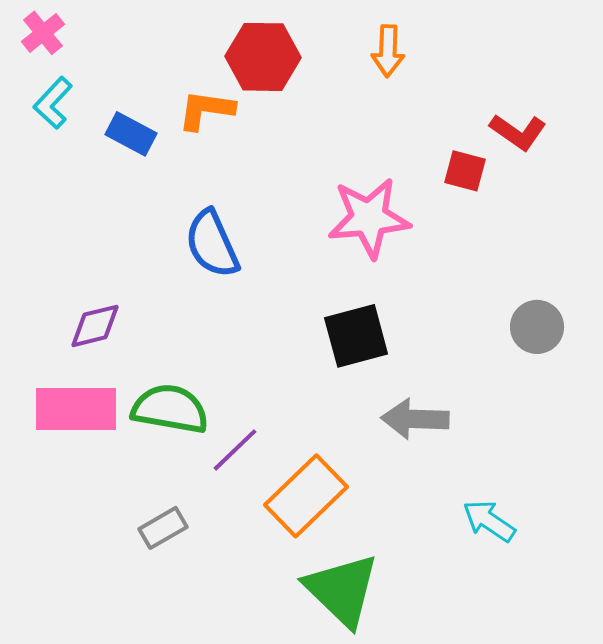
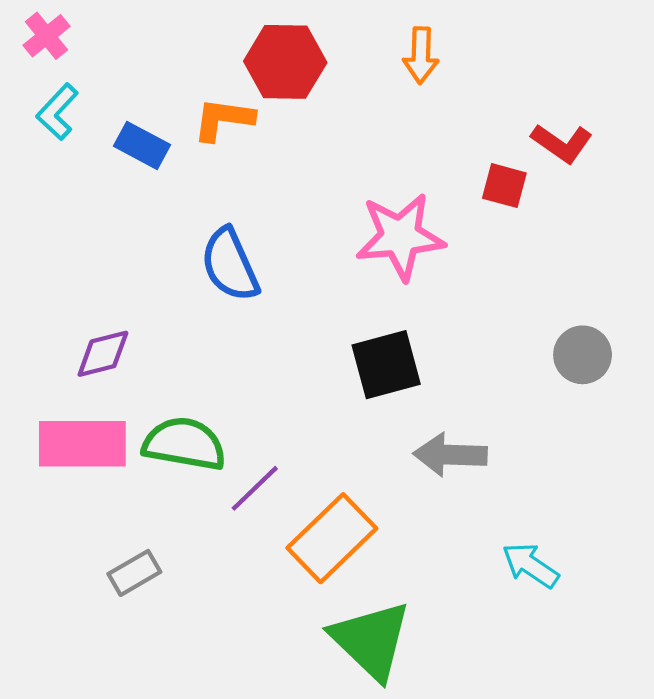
gray rectangle: (163, 528) -> (134, 573), moved

